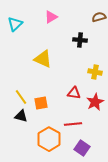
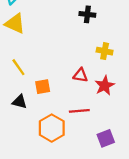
yellow triangle: (43, 59) -> (15, 24), moved
yellow line: (21, 97) -> (18, 67), moved
purple square: (82, 148) -> (106, 138), moved, turned 35

